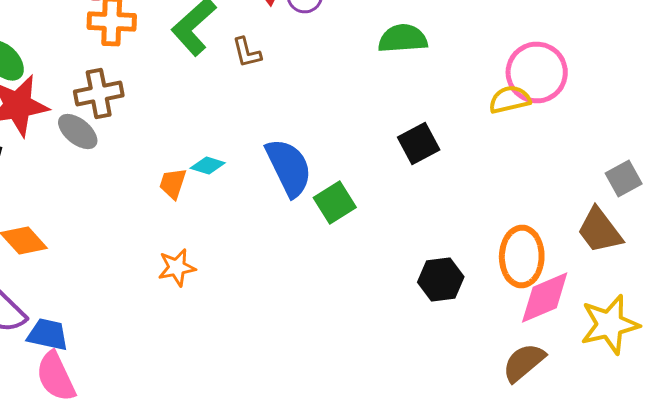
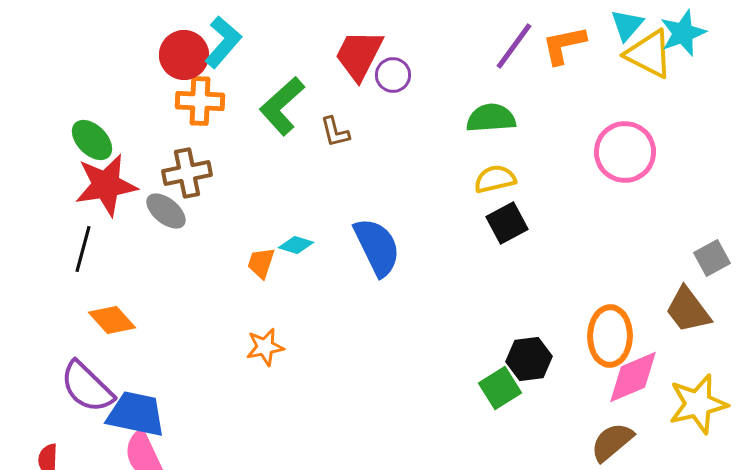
yellow semicircle: (510, 100) -> (495, 179), moved
green square: (335, 202) -> (500, 388), moved
blue trapezoid: (48, 334) -> (136, 414), size x1.4

